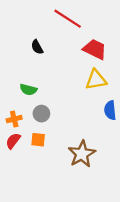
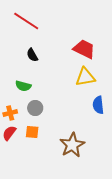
red line: (68, 19) -> (26, 21), moved
black semicircle: (37, 47) -> (32, 55), moved

